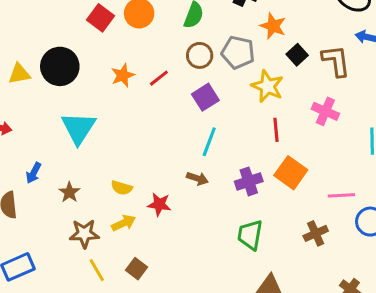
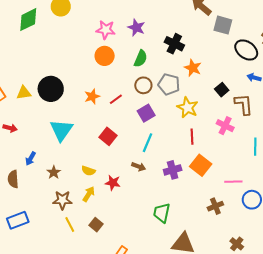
red square: (101, 18) -> (108, 136), moved
black square: (297, 55) -> (222, 90), moved
brown L-shape: (336, 61) -> (244, 104), moved
yellow arrow: (124, 223) -> (89, 194), turned -35
green trapezoid: (250, 235) -> (162, 213), moved

